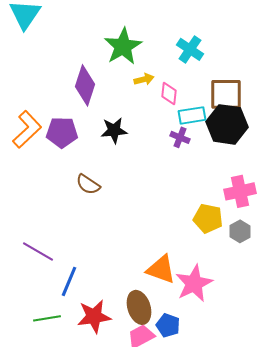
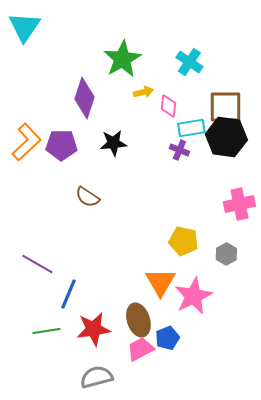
yellow pentagon: (208, 218) -> (183, 241), moved
gray hexagon: (240, 231) -> (226, 254), moved
orange triangle: (161, 269) -> (160, 282), turned 40
blue pentagon: (168, 325) -> (167, 338), turned 30

